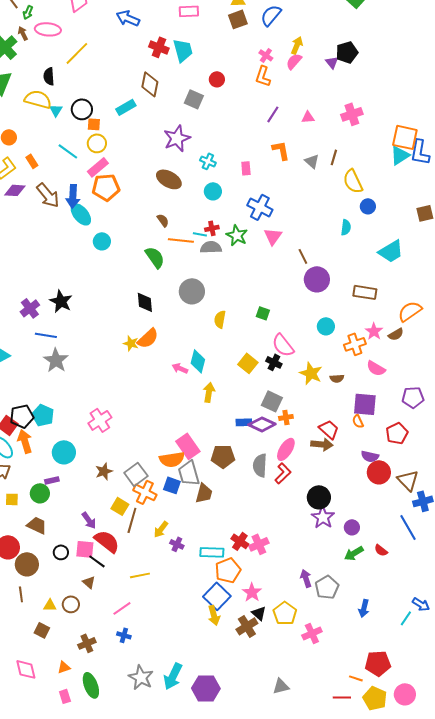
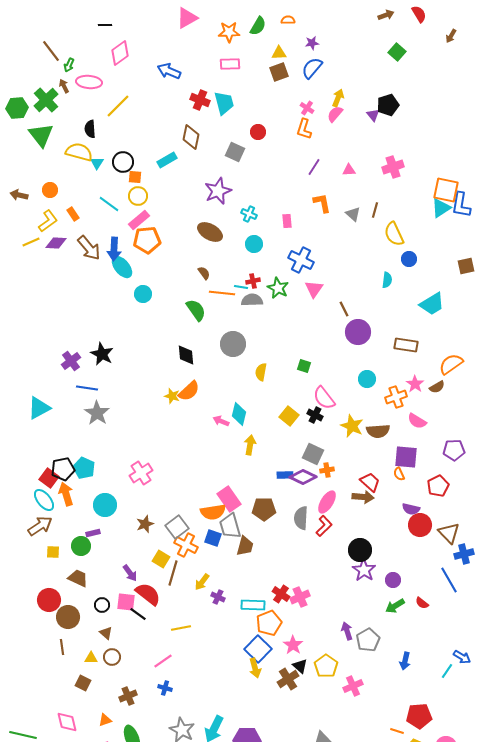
brown semicircle: (337, 378) -> (378, 431), size x1.6
brown triangle: (89, 582) -> (106, 633), moved

